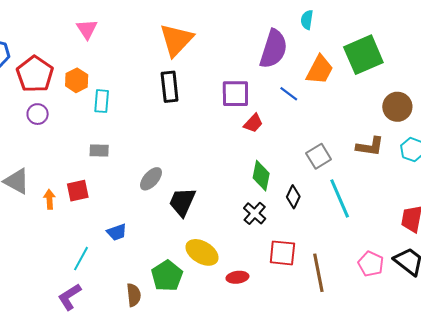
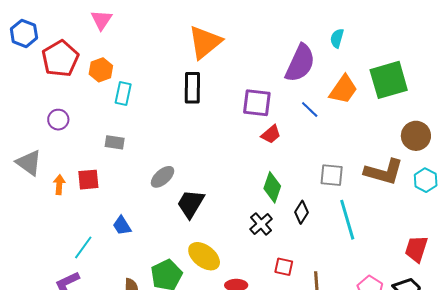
pink triangle: (87, 29) -> (101, 20), moved
purple circle: (38, 114) -> (58, 120), moved
brown L-shape: (370, 146) -> (384, 172), size x1.4
gray square: (319, 156) -> (332, 175), turned 30
blue trapezoid: (117, 232) -> (122, 226), turned 70
red square: (282, 253) -> (284, 267), size x0.7

